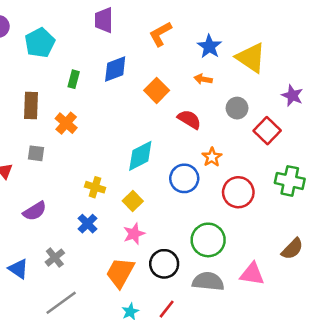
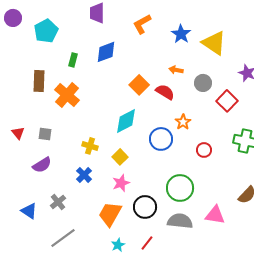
orange arrow: (203, 79) -> (176, 70), moved
orange square: (157, 90) -> (139, 85), moved
orange cross: (66, 123) -> (67, 95), size x1.4
gray square: (36, 153) -> (45, 134), moved
red circle: (238, 192) -> (204, 150), size x0.6

